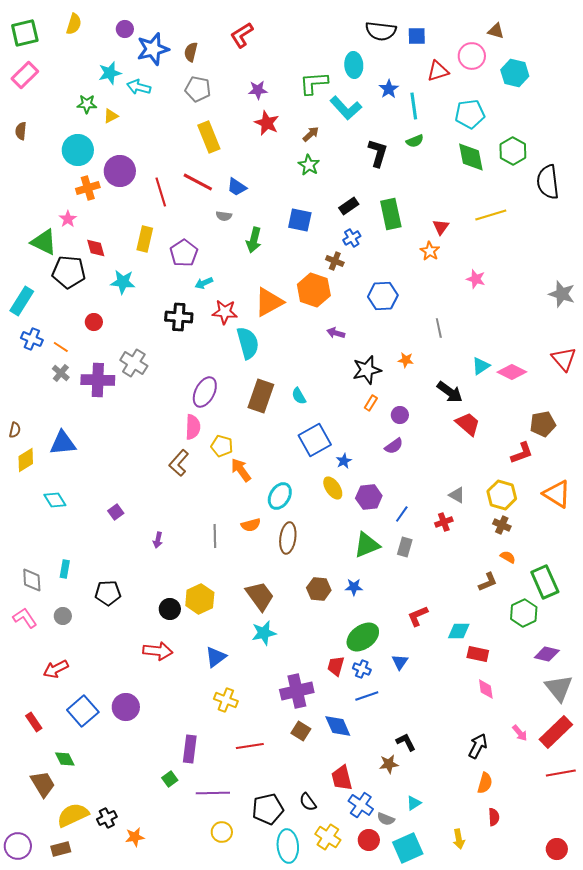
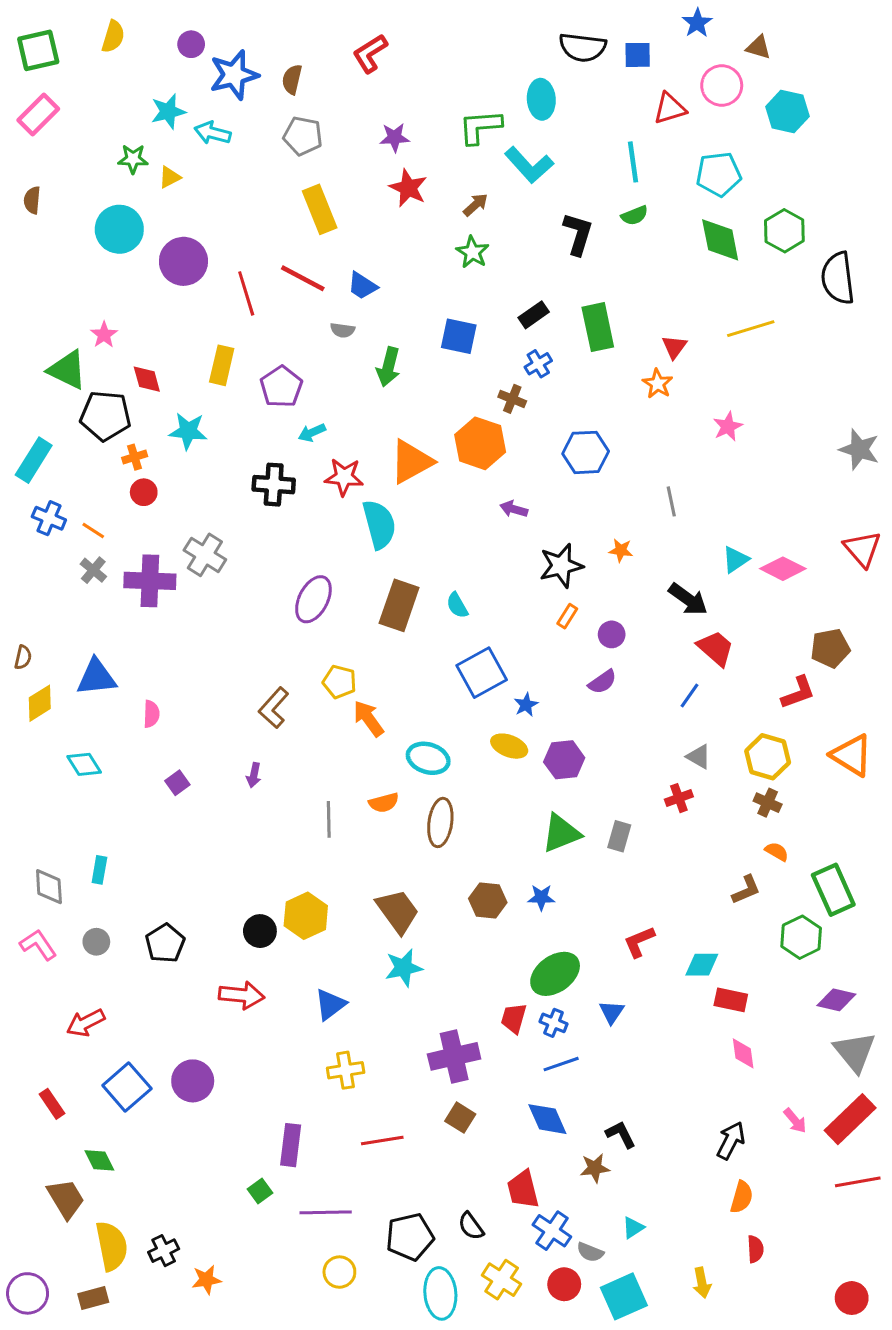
blue star: (389, 89) -> (697, 23), moved
orange cross: (88, 188) -> (135, 457), moved, size x0.7
pink star: (476, 279) -> (728, 426), turned 30
pink semicircle: (193, 427) -> (151, 714), moved, size x0.7
yellow ellipse: (333, 488) -> (509, 746), turned -35
cyan ellipse: (280, 496) -> (428, 758), turned 76
blue line: (402, 514) -> (690, 696), moved
purple arrow: (158, 540) -> (254, 775), moved
black pentagon: (108, 593) -> (165, 943), moved, turned -30
yellow cross: (226, 700) -> (346, 1070), turned -30
blue diamond: (338, 726) -> (547, 1119), moved
yellow semicircle: (73, 815) -> (112, 1246), turned 104

